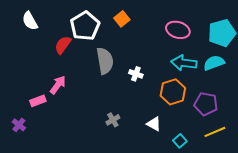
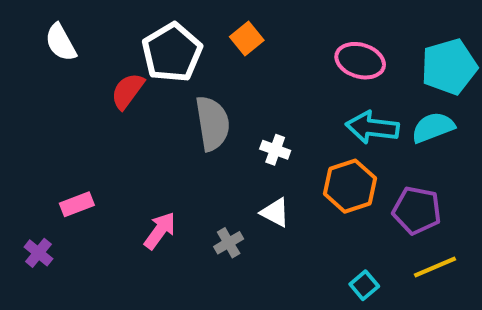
pink arrow: (58, 85) -> (160, 231), moved
white triangle: (154, 124) -> (275, 212), moved

